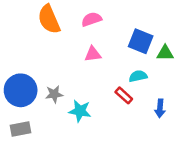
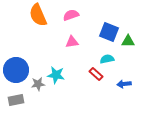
gray star: (54, 94) -> (38, 84), moved
blue arrow: (160, 108) -> (124, 84), turned 80
cyan star: (80, 111) -> (56, 75), moved

